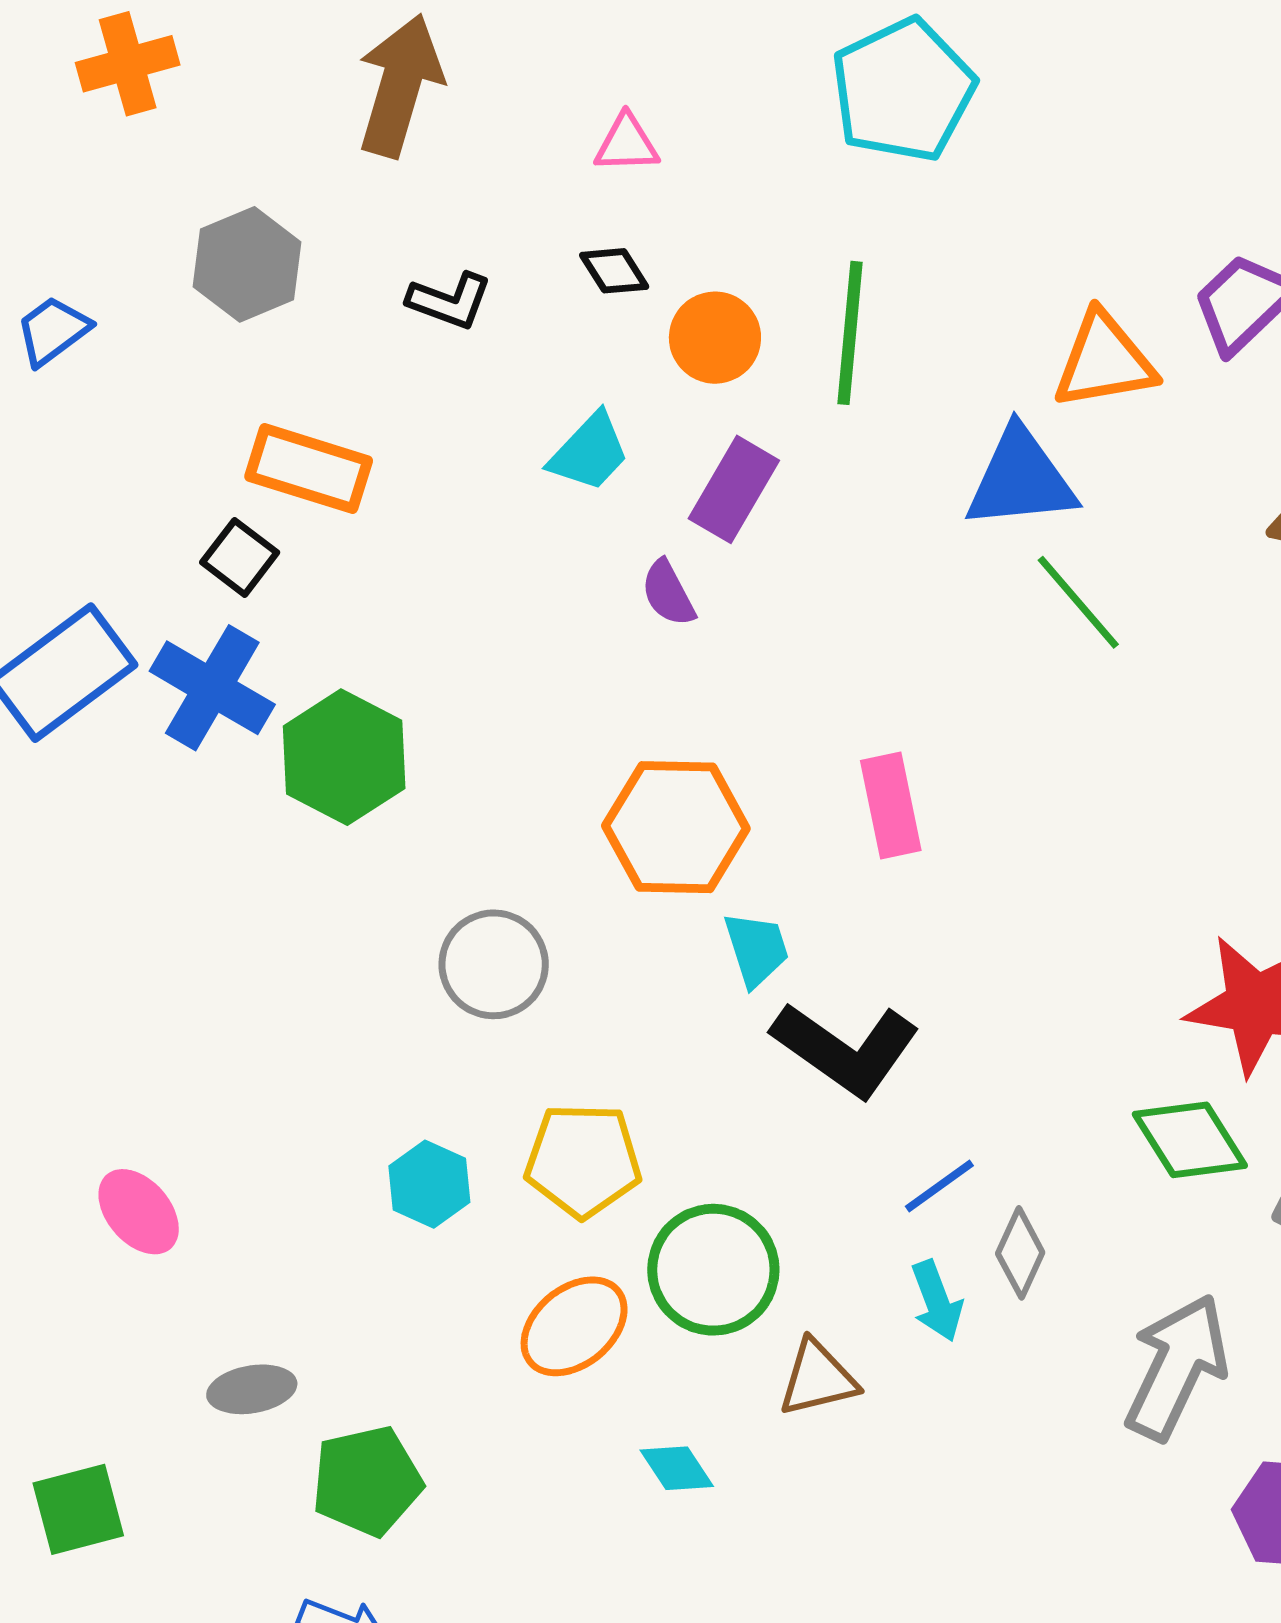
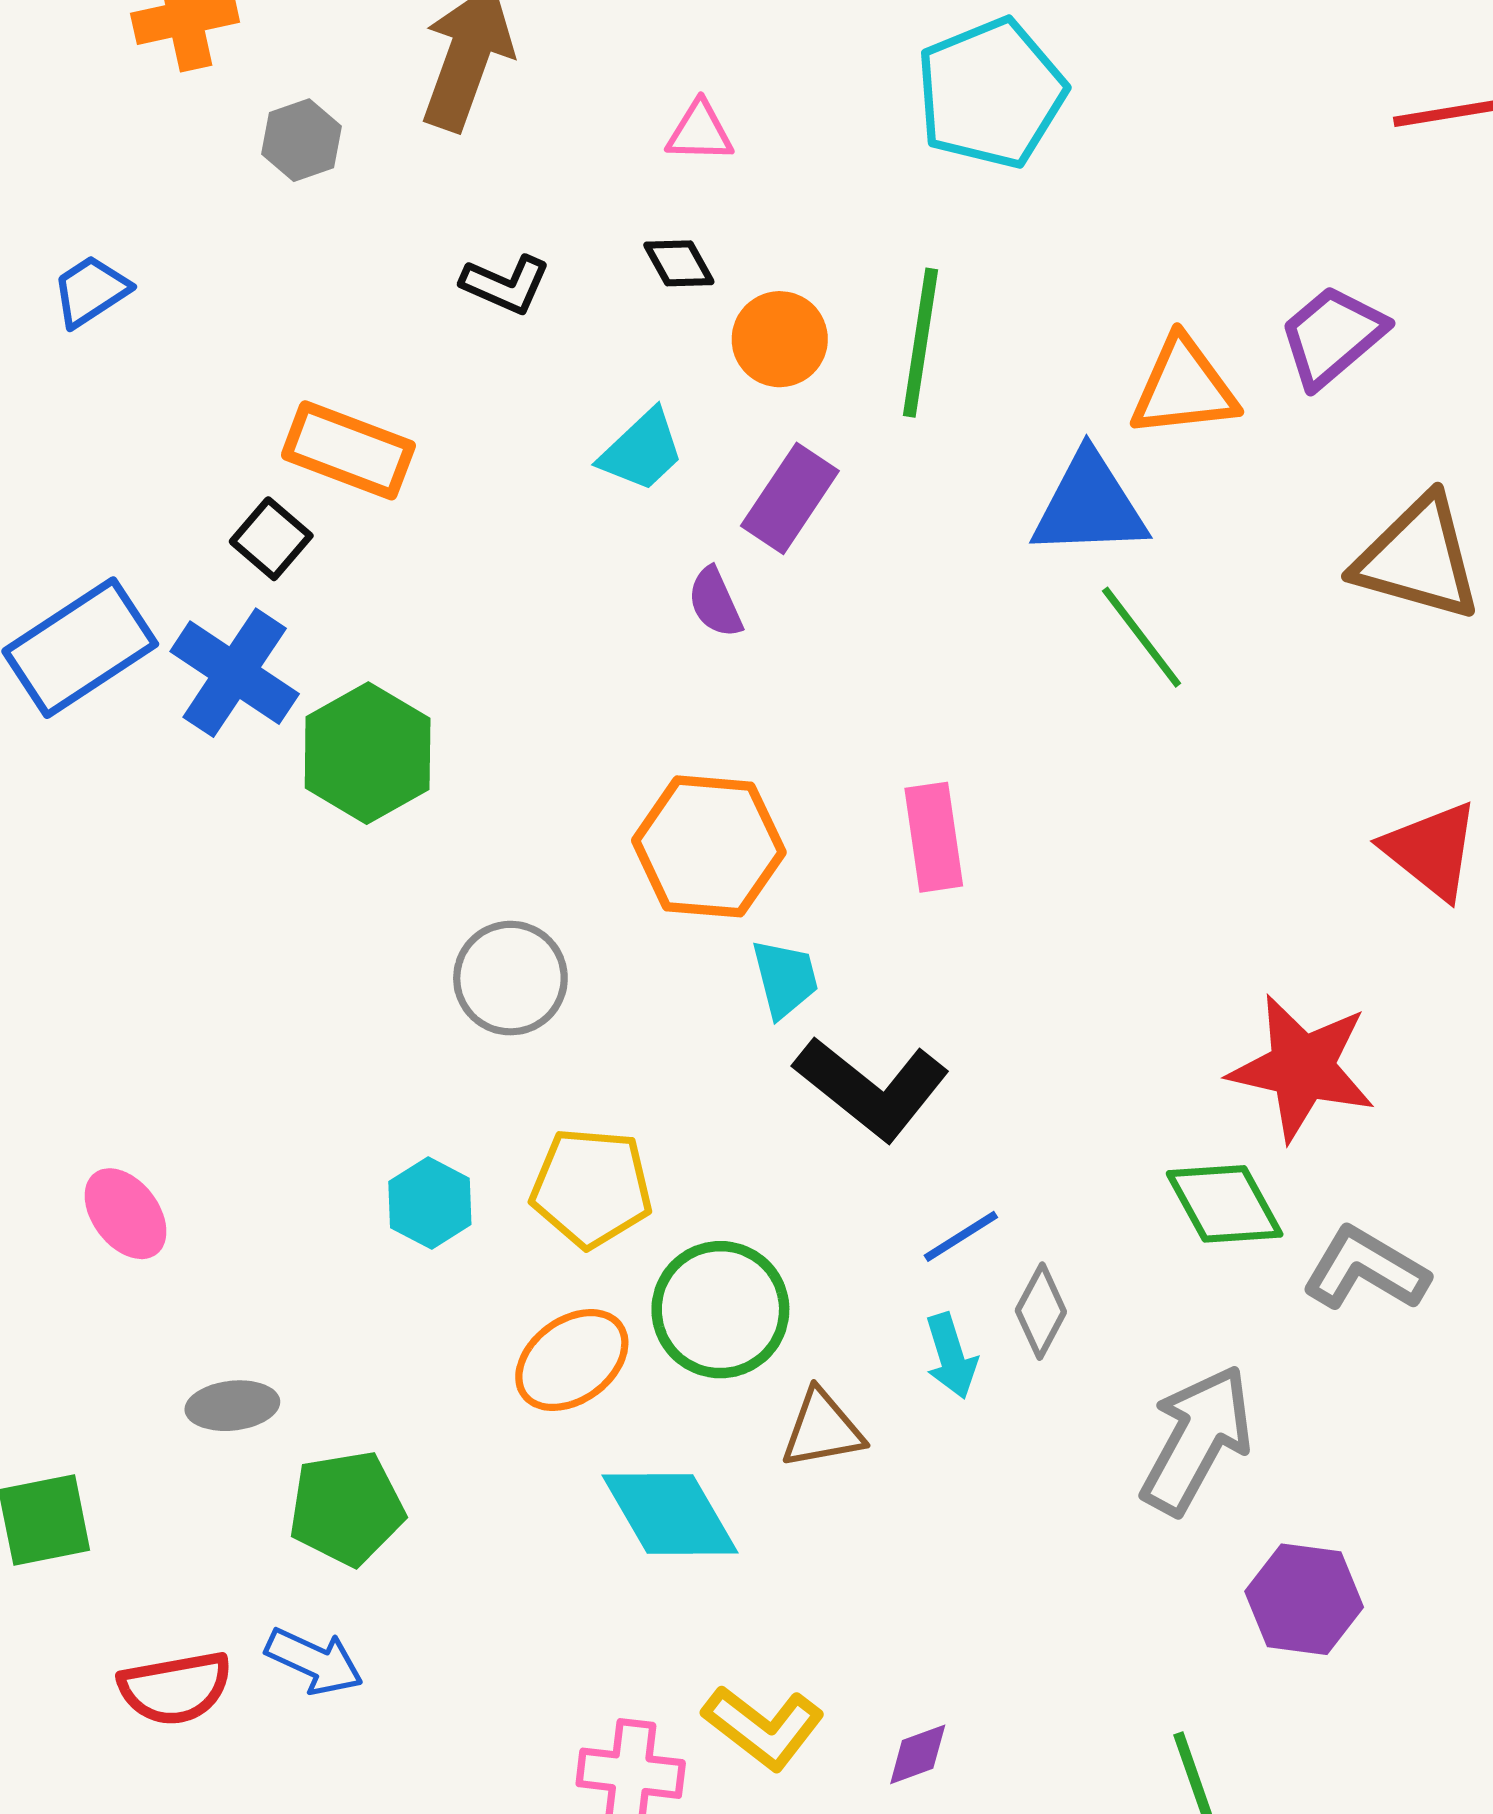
gray hexagon: (247, 264) -> (301, 140), moved, size x0.7
cyan diamond: (677, 1468) -> (670, 1514), size x1.8

